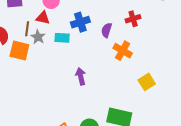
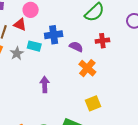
purple semicircle: (107, 30) -> (76, 47), turned 88
gray star: (38, 37) -> (17, 53), moved
yellow square: (147, 82) -> (93, 103), moved

